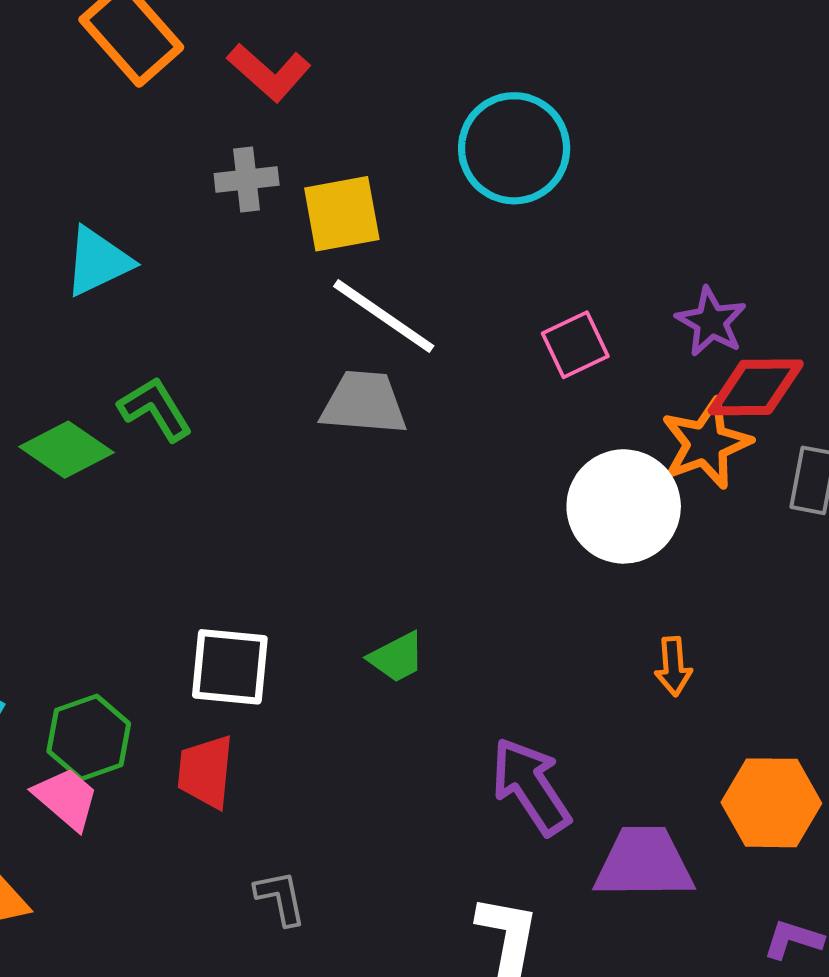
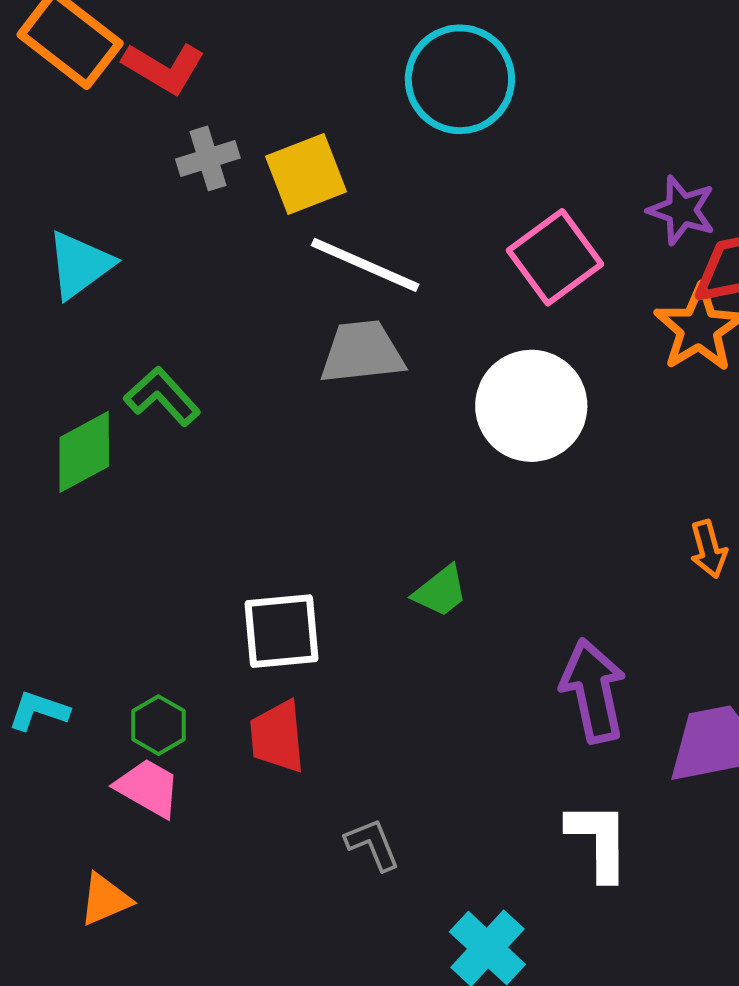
red L-shape: (269, 72) -> (164, 68), moved
pink square: (575, 345) -> (555, 257), size x1.4
green diamond: (67, 450) -> (84, 452), turned -52
white circle: (624, 506) -> (531, 406), moved
green hexagon: (89, 738) -> (159, 725), size x0.7
purple arrow: (531, 786) -> (593, 691), turned 32

